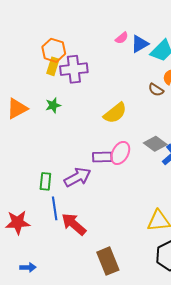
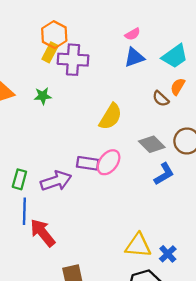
blue triangle: (140, 44) -> (134, 57), moved
yellow semicircle: (115, 113) -> (111, 117), turned -30
gray diamond: (155, 144) -> (152, 144), moved

